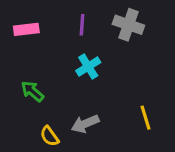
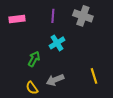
green arrow: (33, 91) -> (34, 59), moved, turned 77

